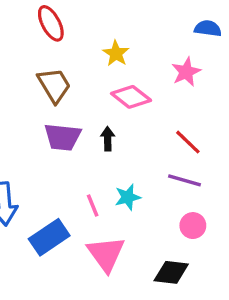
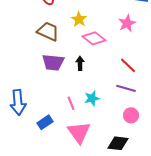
yellow star: (116, 53) -> (79, 19), moved
brown trapezoid: (54, 85) -> (48, 31), turned -35
blue rectangle: (49, 237) -> (45, 122), size x0.7

